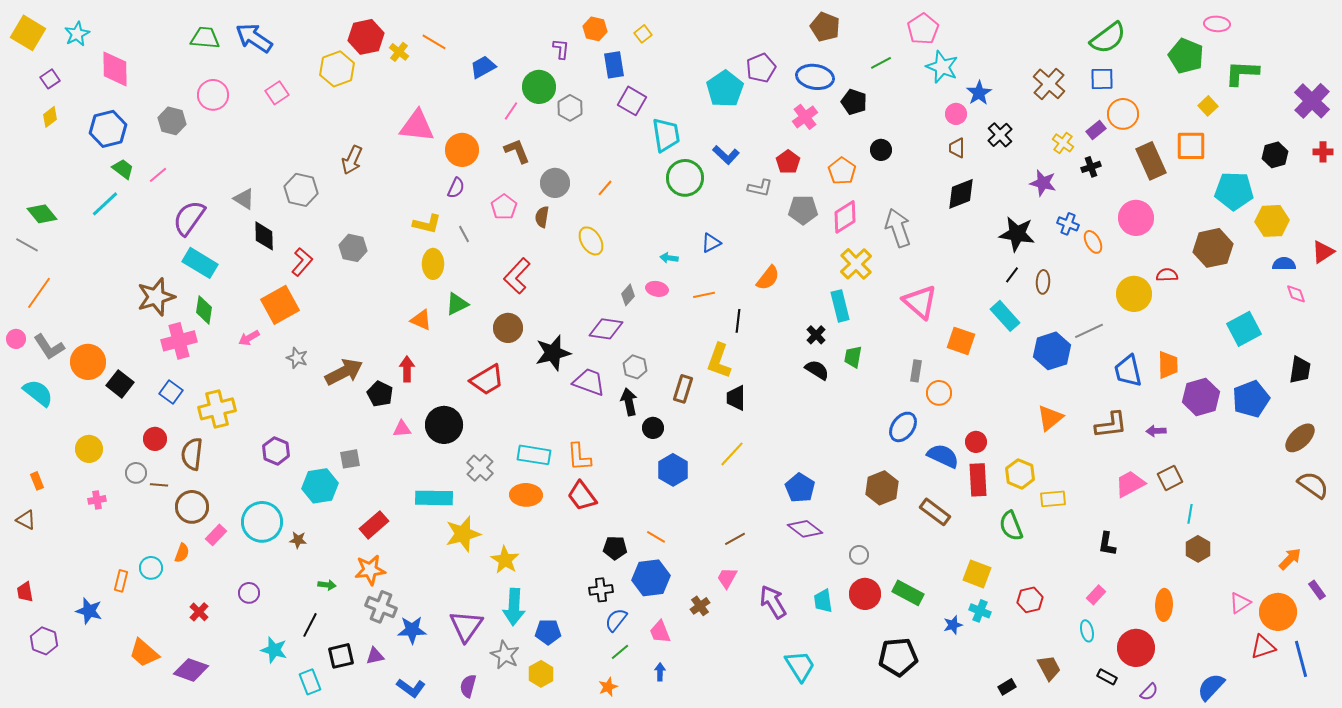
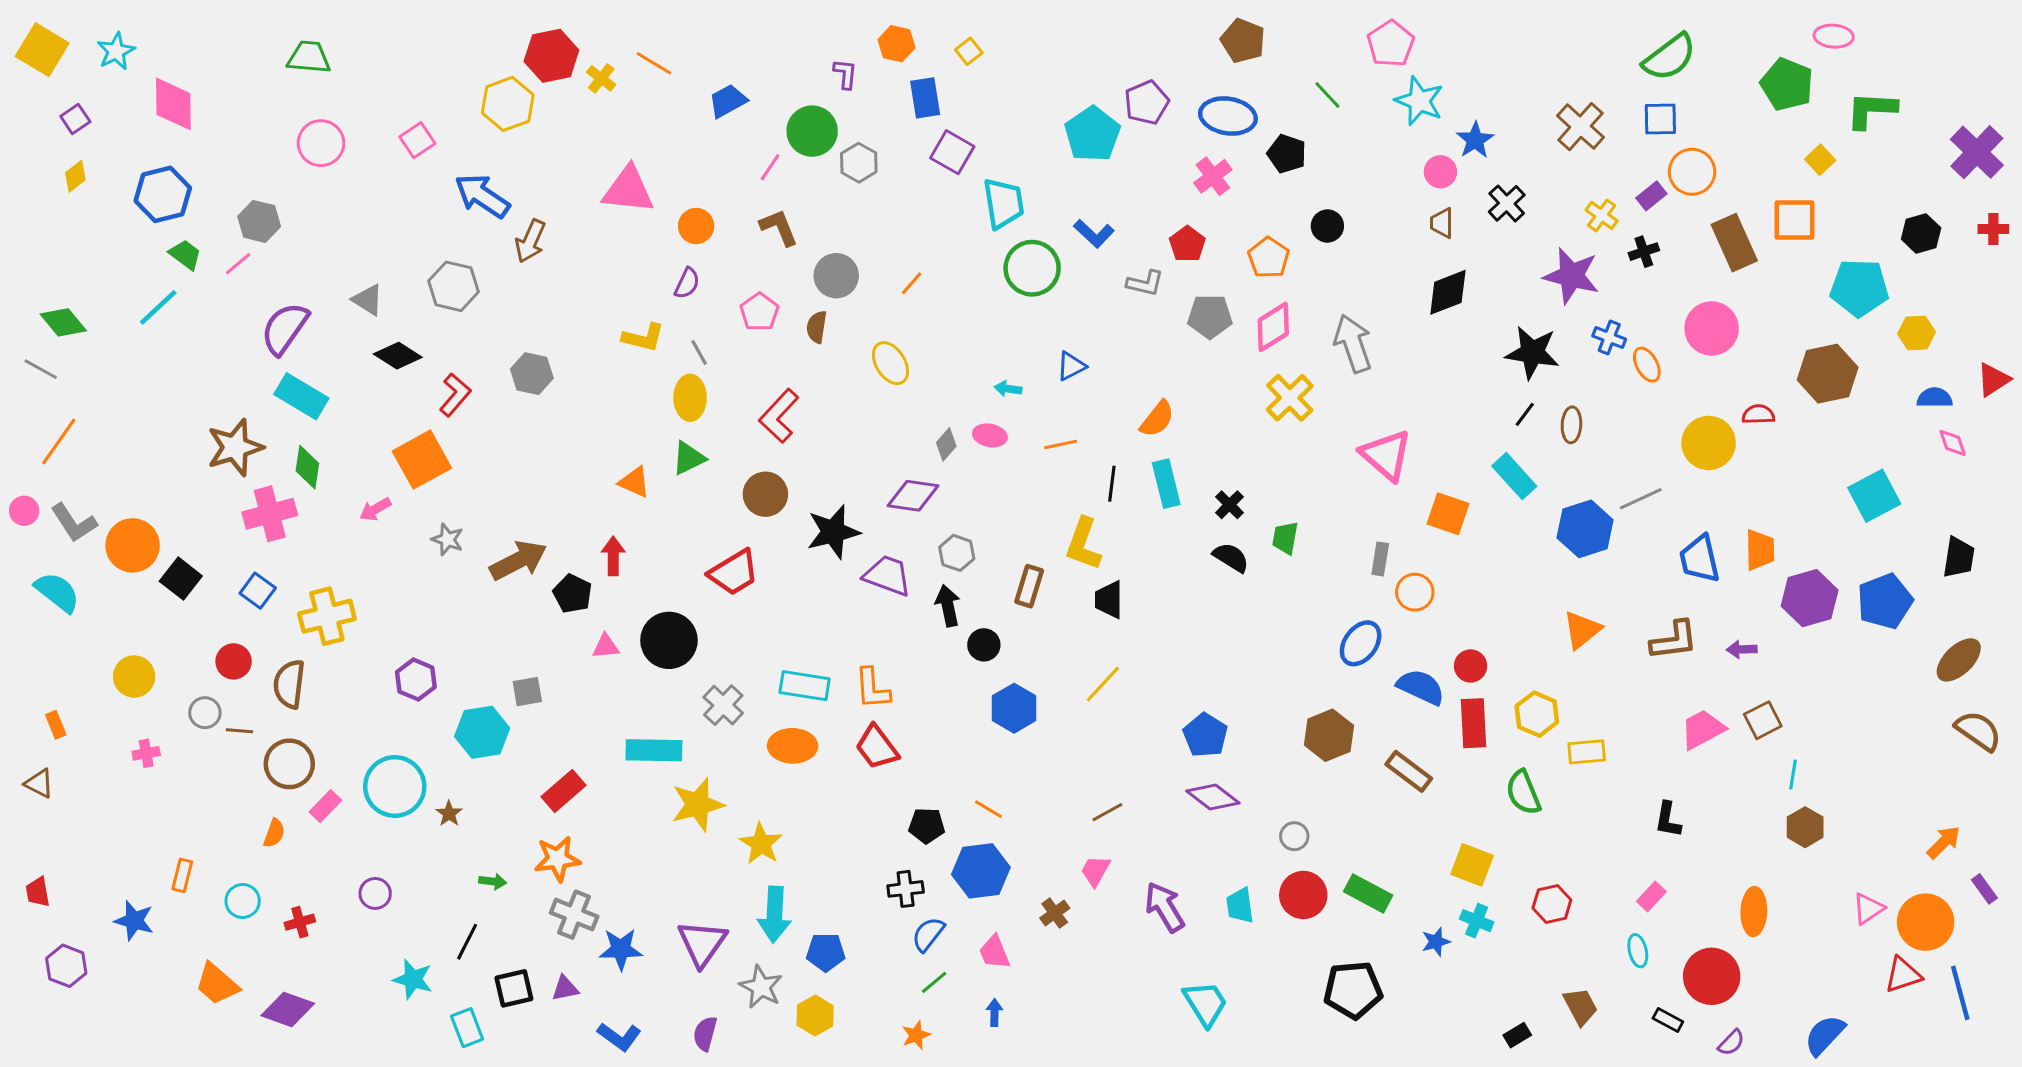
blue arrow: (254, 38) -> (482, 196), moved
green line: (881, 63) -> (1327, 95), turned 75
gray hexagon: (172, 121) -> (259, 221), moved
orange circle: (462, 150) -> (696, 226), size x0.7
purple star: (1043, 183) -> (1571, 276), size x1.4
yellow hexagon: (1272, 221) -> (1917, 333), size x0.7
black diamond: (264, 236) -> (398, 356), turned -56
yellow ellipse: (433, 264) -> (690, 398), moved
cyan rectangle: (840, 306) -> (1166, 484), moved
brown star: (298, 540) -> (449, 814), turned 30
cyan circle: (151, 568) -> (243, 901), moved
red cross: (199, 612) -> (300, 922), turned 30

